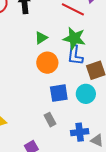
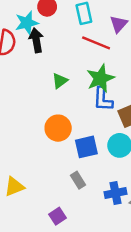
green star: (74, 38) -> (100, 78), turned -30
orange circle: (47, 63) -> (58, 128), moved

